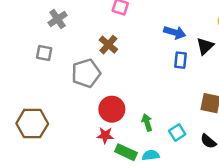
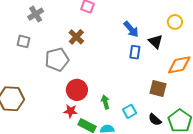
blue arrow: (175, 32) -> (131, 29), turned 30
black triangle: (205, 46) -> (156, 42), turned -35

